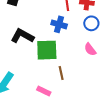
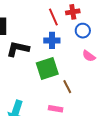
black L-shape: (22, 36) -> (18, 49), moved

